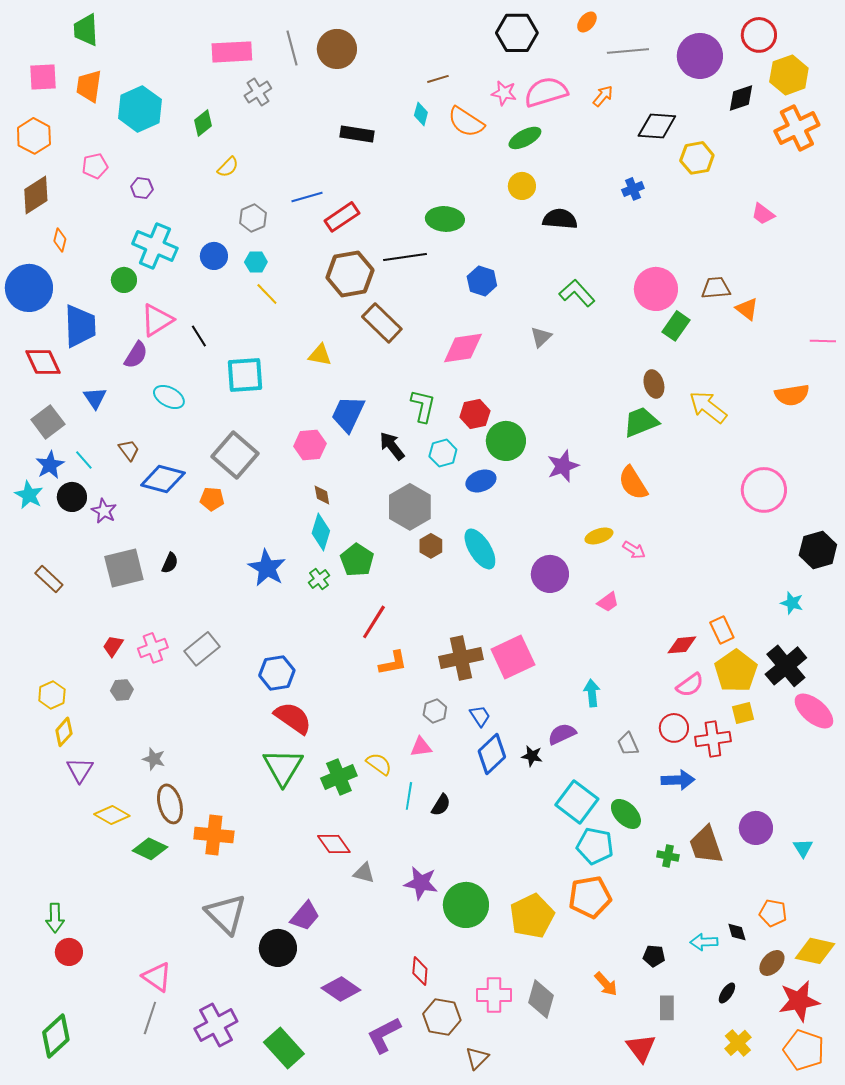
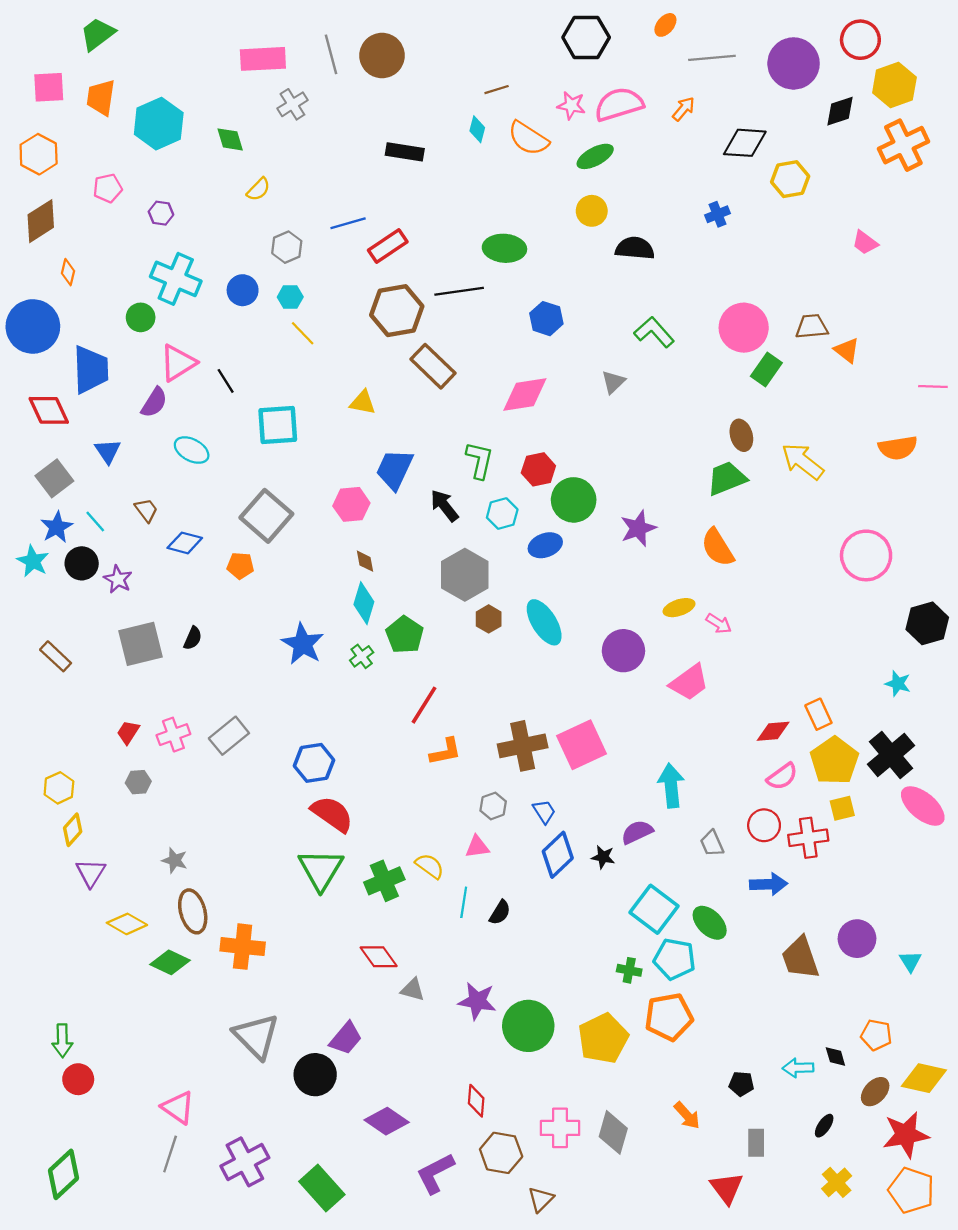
green trapezoid: (86, 30) -> (97, 34), turned 56
green diamond: (203, 123) -> (230, 139), turned -68
blue diamond: (163, 479) -> (185, 543), size x0.7
pink trapezoid: (608, 602) -> (689, 682), size x1.6
cyan arrow: (592, 693) -> (671, 786), size x1.4
green cross: (668, 856) -> (629, 970), moved

